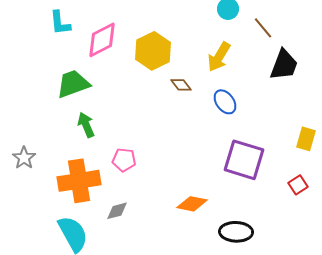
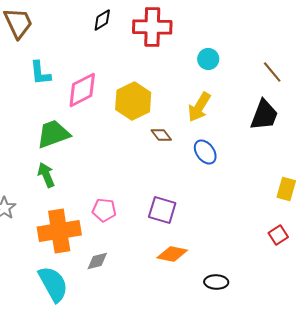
brown line: (263, 28) -> (272, 72), moved
green arrow: (86, 125) -> (46, 175), moved
purple square: (244, 160) -> (162, 210), moved, size x0.7
black ellipse: (236, 232) -> (216, 282), size x0.7

